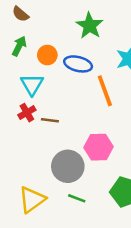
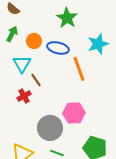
red cross: (27, 113) -> (24, 96), moved
brown line: (50, 120) -> (36, 80), moved, turned 48

